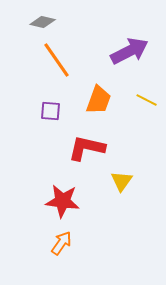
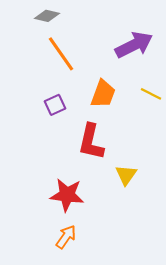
purple square: (51, 111) -> (55, 105), turned -30
red L-shape: (87, 148) -> (91, 142), turned -90

